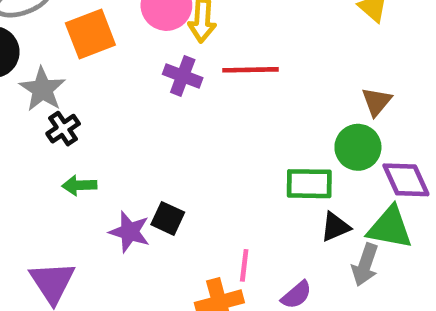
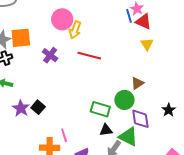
orange square: (90, 34) -> (21, 38), moved
purple cross: (183, 76) -> (50, 55), moved
pink line: (244, 265) -> (64, 135), turned -40

